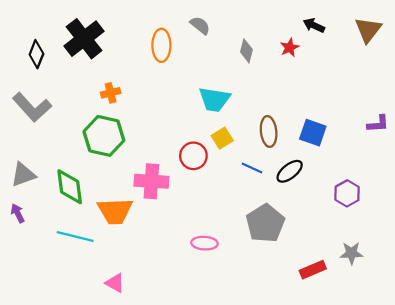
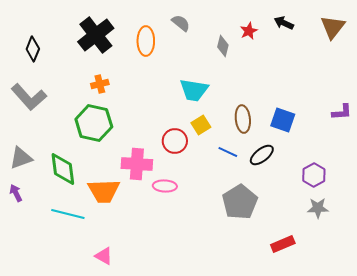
black cross: (84, 39) -> (96, 35), moved
red star: (290, 47) -> (249, 31), moved
pink ellipse: (204, 243) -> (165, 186), moved
gray star: (351, 253) -> (318, 208), moved

